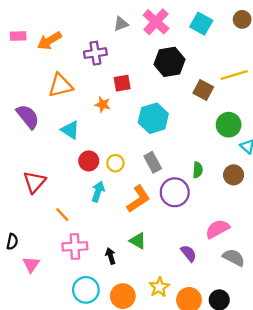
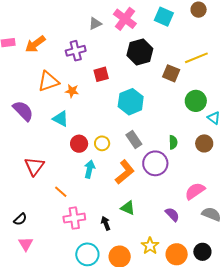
orange star: (103, 105) -> (72, 91), moved
black semicircle: (12, 242) -> (20, 219), turned 40
pink triangle: (31, 264) -> (26, 244), moved

